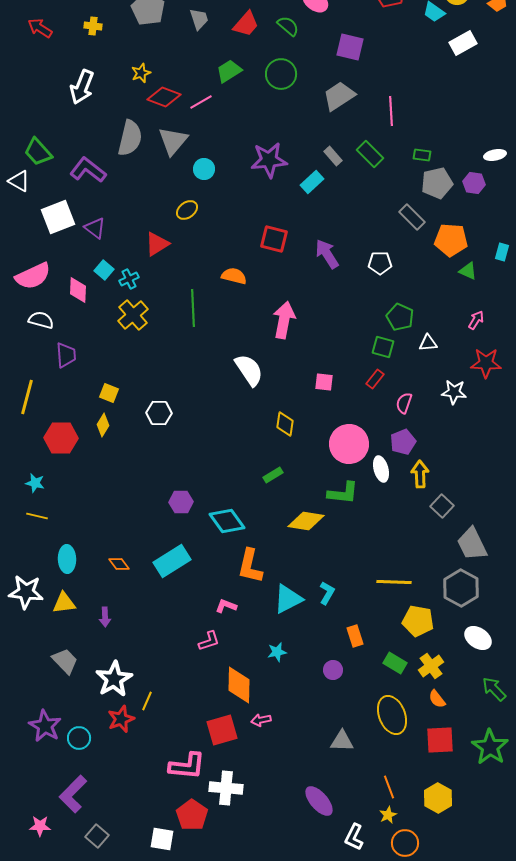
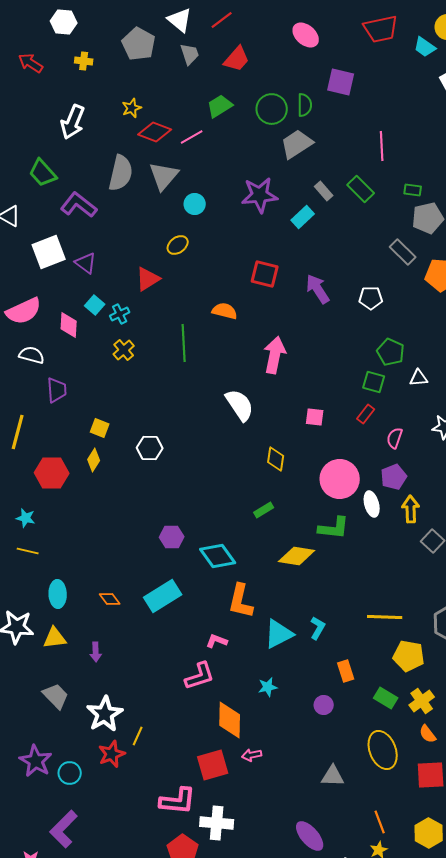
green semicircle: (288, 26) -> (305, 105), moved, turned 50
gray trapezoid: (339, 96) -> (297, 144), moved
green trapezoid: (38, 152) -> (43, 173), moved
yellow cross: (133, 315) -> (124, 350), size x0.7
pink L-shape: (209, 641) -> (200, 676), size x1.4

